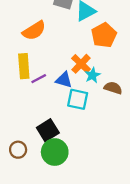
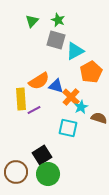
orange semicircle: (34, 31) -> (39, 81), moved
blue triangle: (64, 80) -> (56, 86), moved
brown circle: (18, 150) -> (16, 172), size x1.5

